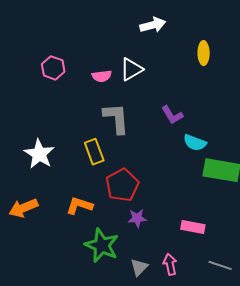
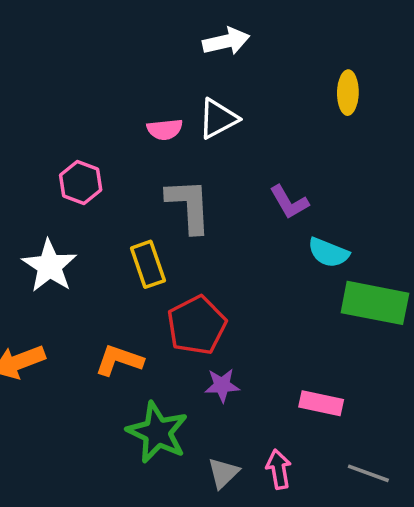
white arrow: (153, 25) -> (226, 41), moved
pink hexagon: (53, 68) -> (81, 182), moved

